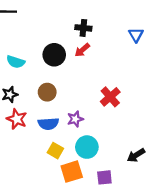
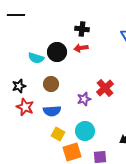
red arrow: (82, 50) -> (81, 48), turned 32
cyan semicircle: (16, 62) -> (36, 58), moved
purple star: (75, 119) -> (84, 99), moved

